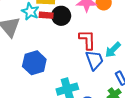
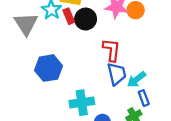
red rectangle: (46, 15) -> (69, 16), turned 56
cyan arrow: (113, 50) -> (136, 80), moved

